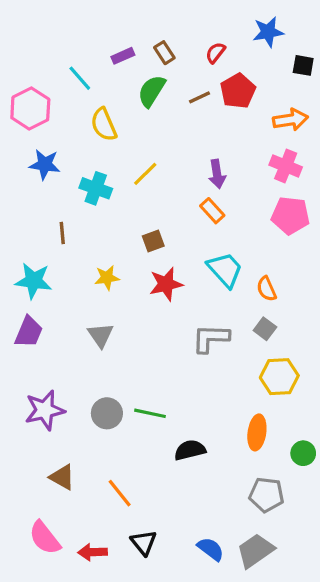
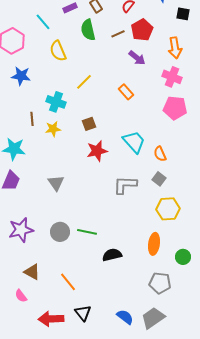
green semicircle: (152, 91) -> (88, 30), turned -45
orange arrow: (290, 120) -> (175, 48), turned 90
purple arrow: (217, 174) -> (137, 58), moved, turned -42
cyan cross: (96, 188) -> (56, 102), moved
orange rectangle: (212, 211) -> (126, 92), moved
yellow star: (107, 278) -> (53, 129), moved
pink semicircle: (45, 538) -> (21, 296), moved, size x0.6
red arrow: (93, 552) -> (51, 319), size x1.4

